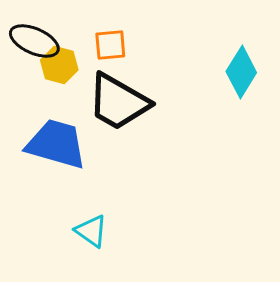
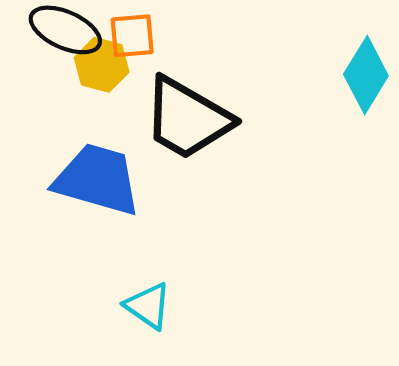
orange square: (110, 45) -> (132, 36), moved

